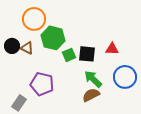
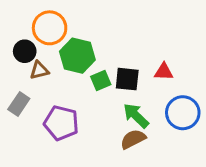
black circle: (12, 46) -> (25, 51), moved
brown triangle: (27, 48) -> (39, 70), turned -40
gray rectangle: (19, 103) -> (19, 104), moved

